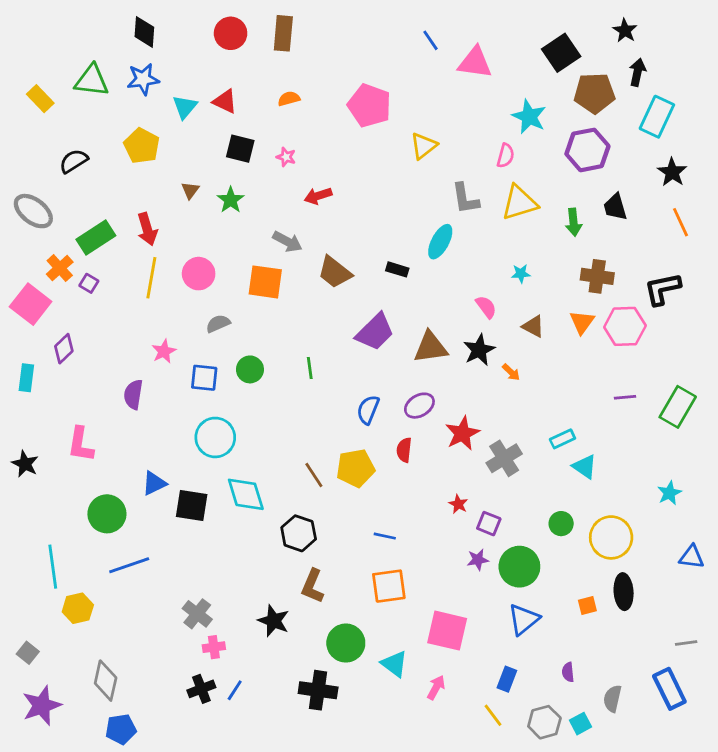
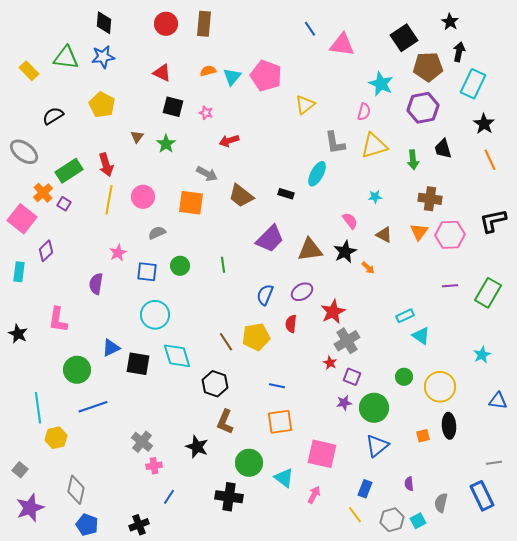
cyan triangle: (185, 107) -> (232, 77), moved
black L-shape: (662, 289) -> (493, 221), moved
gray cross: (504, 458) -> (347, 341), moved
black cross: (201, 689) -> (139, 525), moved
blue pentagon: (121, 729) -> (87, 525), turned 30

